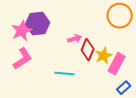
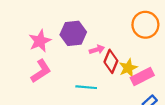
purple hexagon: (38, 24) -> (73, 33), moved
pink rectangle: (117, 64) -> (142, 76), turned 35

